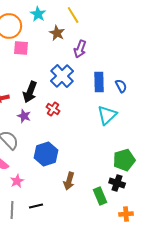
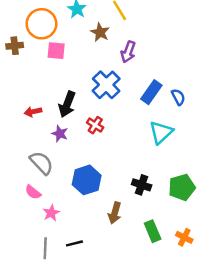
blue rectangle: (99, 82) -> (151, 92), turned 36
black cross: (117, 183) -> (142, 185), moved
orange cross: (126, 214) -> (184, 237), moved, turned 32

